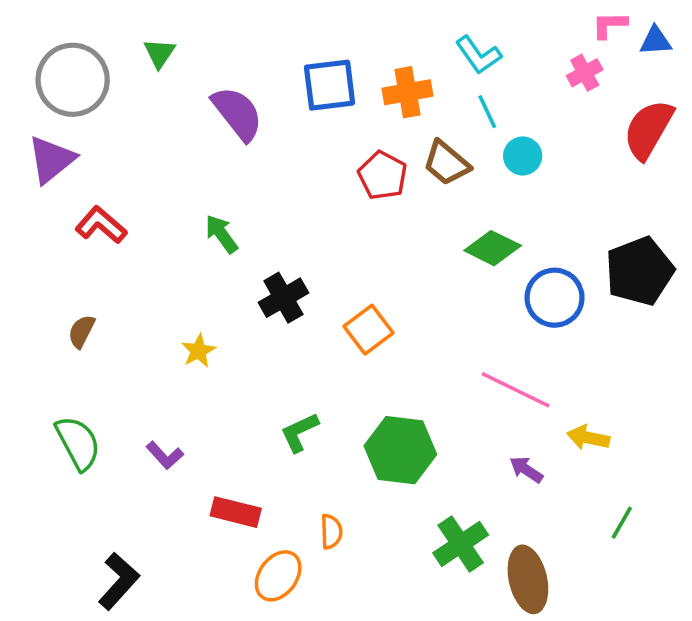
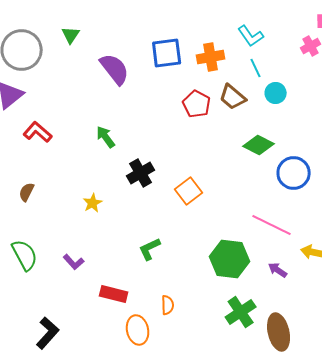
green hexagon: (400, 450) -> (230, 259), moved
orange ellipse: (278, 576) -> (138, 330), turned -48

